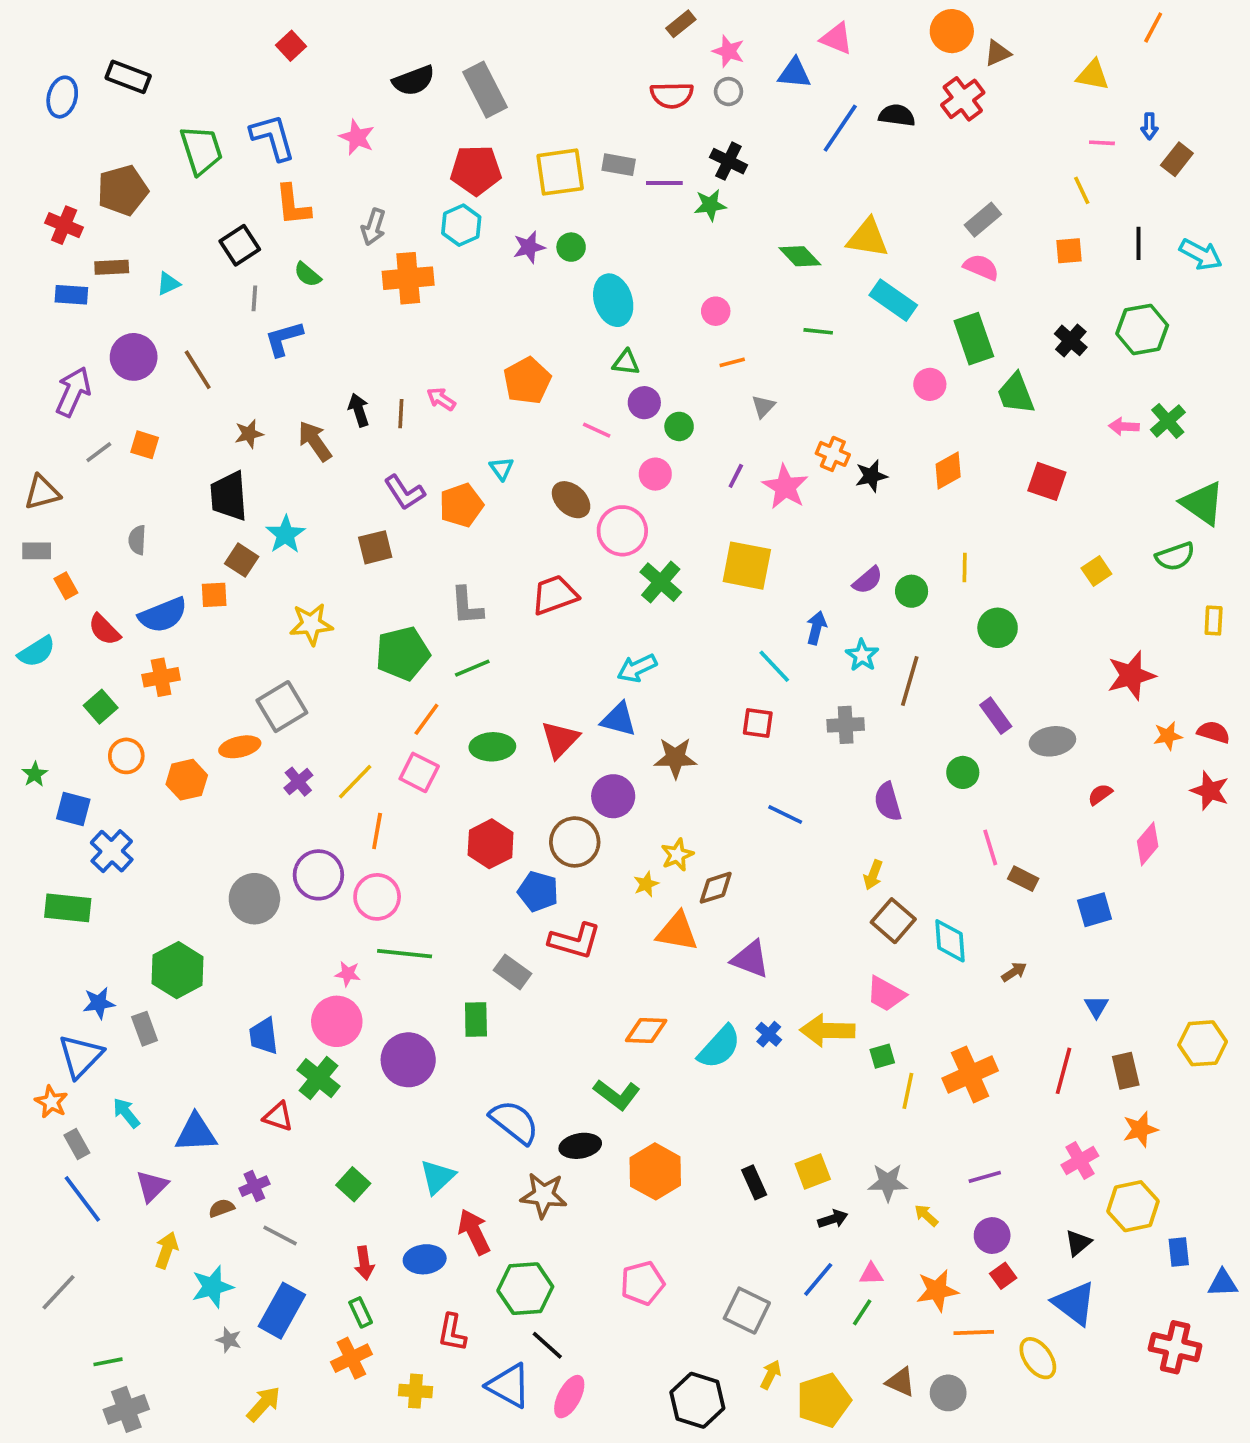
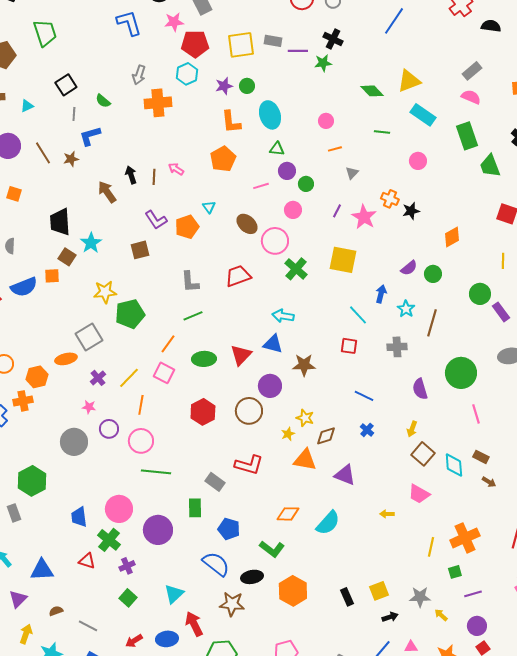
black semicircle: (897, 115) -> (491, 26), moved
blue L-shape: (273, 137) -> (129, 23), moved
pink star: (357, 137) -> (174, 22), moved, turned -30
orange L-shape: (293, 205) -> (231, 122), moved
yellow triangle: (868, 238) -> (409, 81), turned -30
pink circle: (930, 384) -> (418, 161), moved
pink line: (597, 430) -> (261, 186), turned -42
brown star: (249, 434) -> (71, 159), moved
orange diamond: (948, 470) -> (452, 237), moved
yellow line: (965, 567) -> (503, 261), moved
green pentagon: (403, 653) -> (130, 314), moved
cyan arrow: (637, 668) -> (283, 316), turned 35
orange cross: (161, 677) -> (23, 401), moved
purple rectangle: (996, 716) -> (501, 312), moved
green circle: (963, 772) -> (461, 373), size x1.8
yellow star: (677, 855) -> (305, 418), turned -30
purple circle: (318, 875) -> (109, 429), size x0.7
brown rectangle: (1023, 879) -> (481, 457), moved
blue pentagon: (538, 891) -> (229, 529), moved
brown arrow: (1014, 972) -> (489, 482), turned 64
pink star: (348, 974) -> (89, 407), moved
yellow arrow: (827, 1031) -> (387, 514), size x0.5
blue cross: (769, 1034) -> (367, 430), moved
green square: (882, 1056) -> (455, 572), moved
purple cross: (254, 1186) -> (127, 566), moved
red arrow: (364, 1263) -> (134, 641), turned 66

